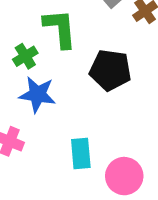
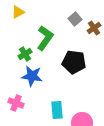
green L-shape: (60, 28) -> (45, 38), turned 40

